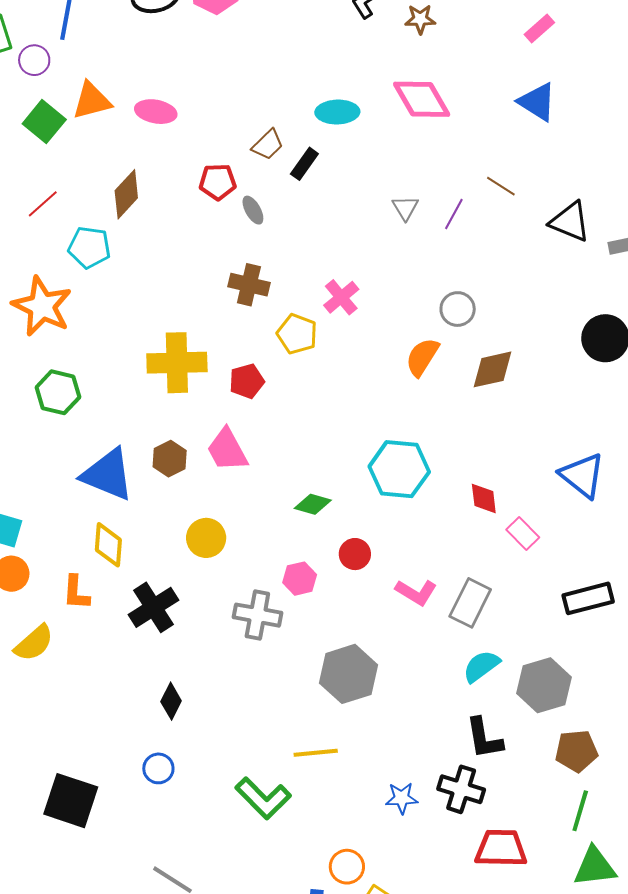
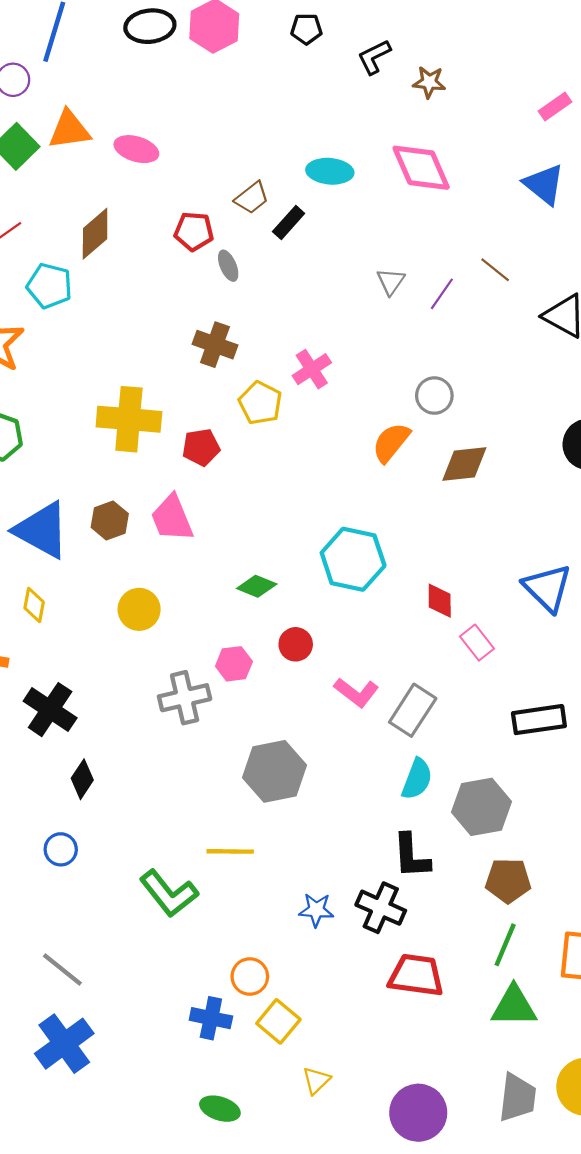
yellow diamond: (108, 545) -> (34, 605), size x0.7
black cross: (154, 607) -> (50, 710), moved, turned -30
gray cross: (257, 615) -> (185, 698), turned -30
cyan semicircle: (481, 666) -> (417, 779), turned 141

